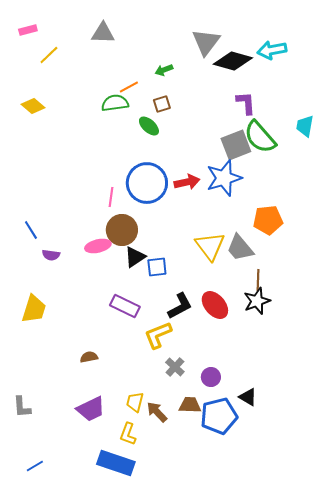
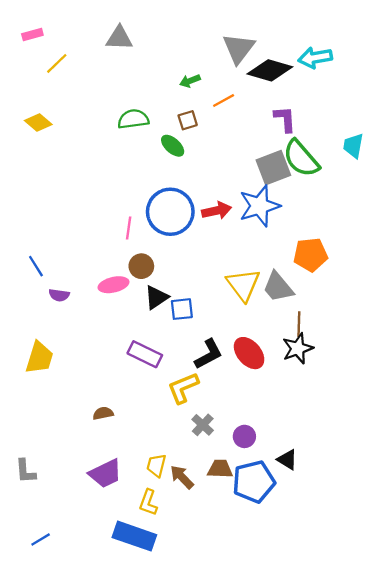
orange line: (129, 87) -> (224, 101), moved
brown circle: (122, 230) -> (141, 266), size x0.7

